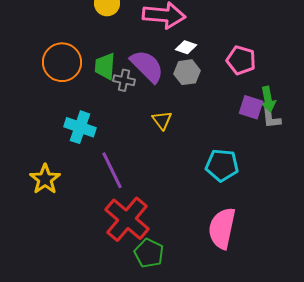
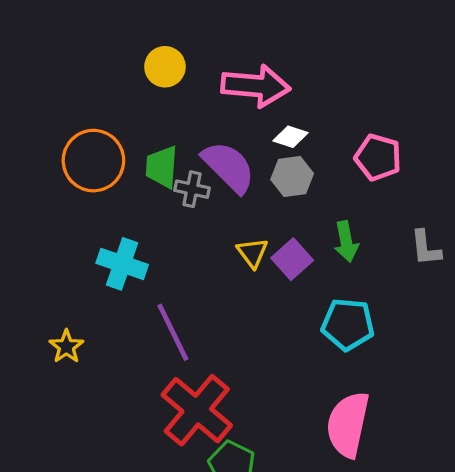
green arrow: (268, 99) -> (346, 242), moved
purple square: (251, 107) -> (292, 259), moved, turned 30
yellow star: (45, 179) -> (66, 347), size x0.7

